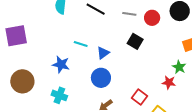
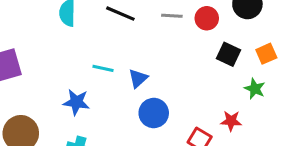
black square: (135, 41) -> (229, 54), moved
blue circle: (101, 78) -> (154, 113), moved
red star: (169, 82) -> (231, 121), moved

